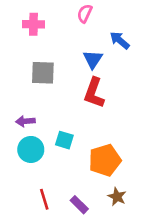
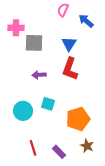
pink cross: (33, 24) -> (16, 28), moved
blue arrow: (120, 40) -> (86, 21), moved
gray square: (43, 73) -> (34, 43), moved
purple arrow: (25, 121) -> (39, 75), moved

